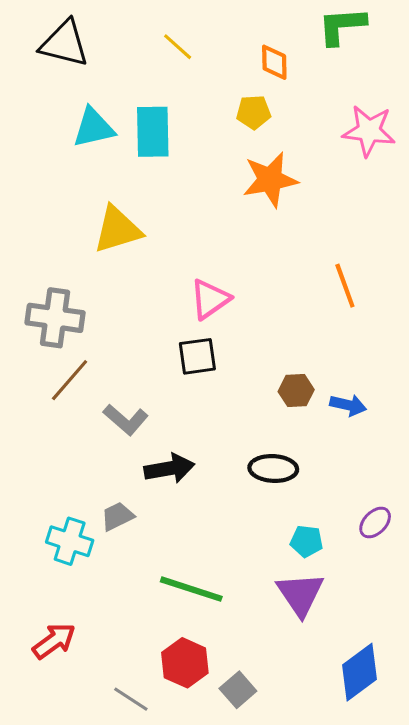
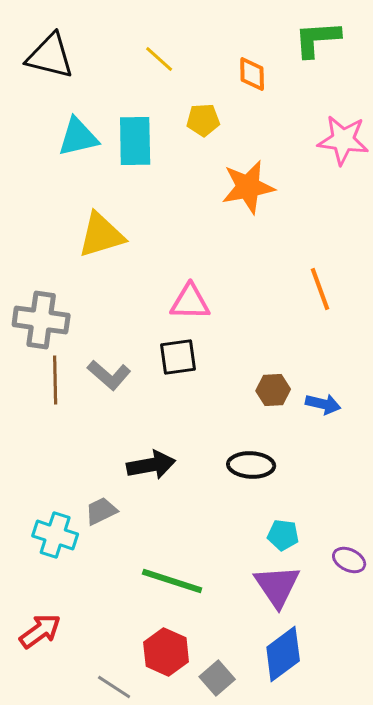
yellow pentagon: (254, 112) -> (203, 120), moved
pink triangle: (210, 299) -> (190, 302), turned 36
brown line: (70, 380) -> (55, 380), turned -42
gray L-shape: (126, 420) -> (109, 375), moved
purple ellipse: (375, 523) -> (349, 560), moved, turned 72
blue diamond: (359, 672) -> (283, 654), moved

